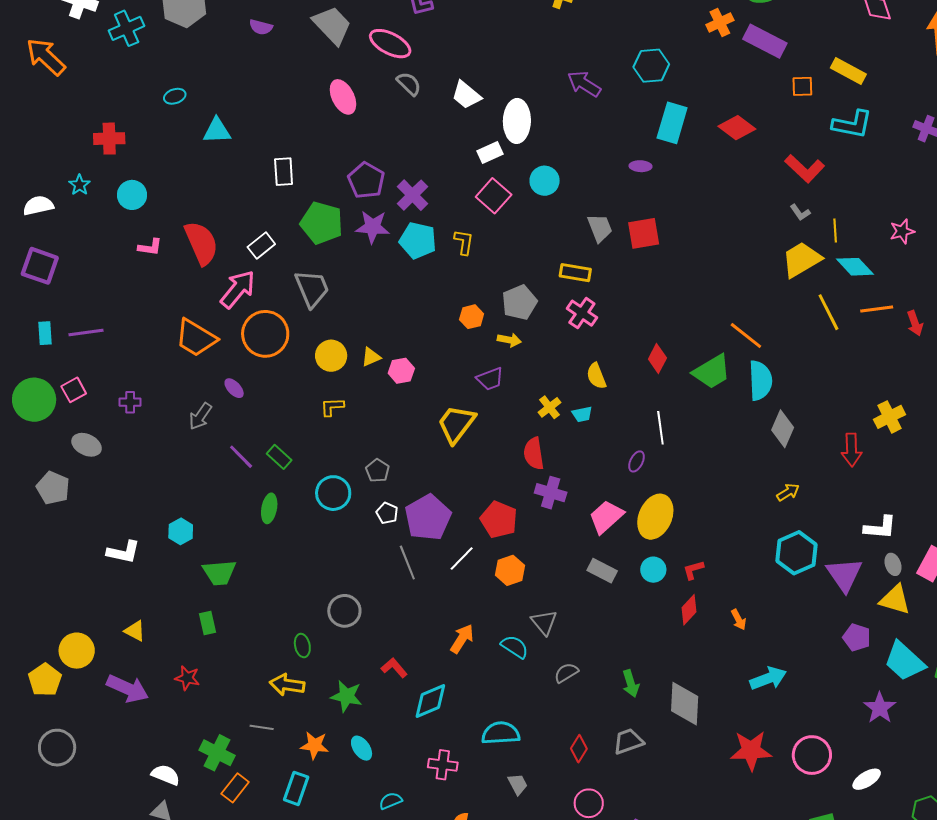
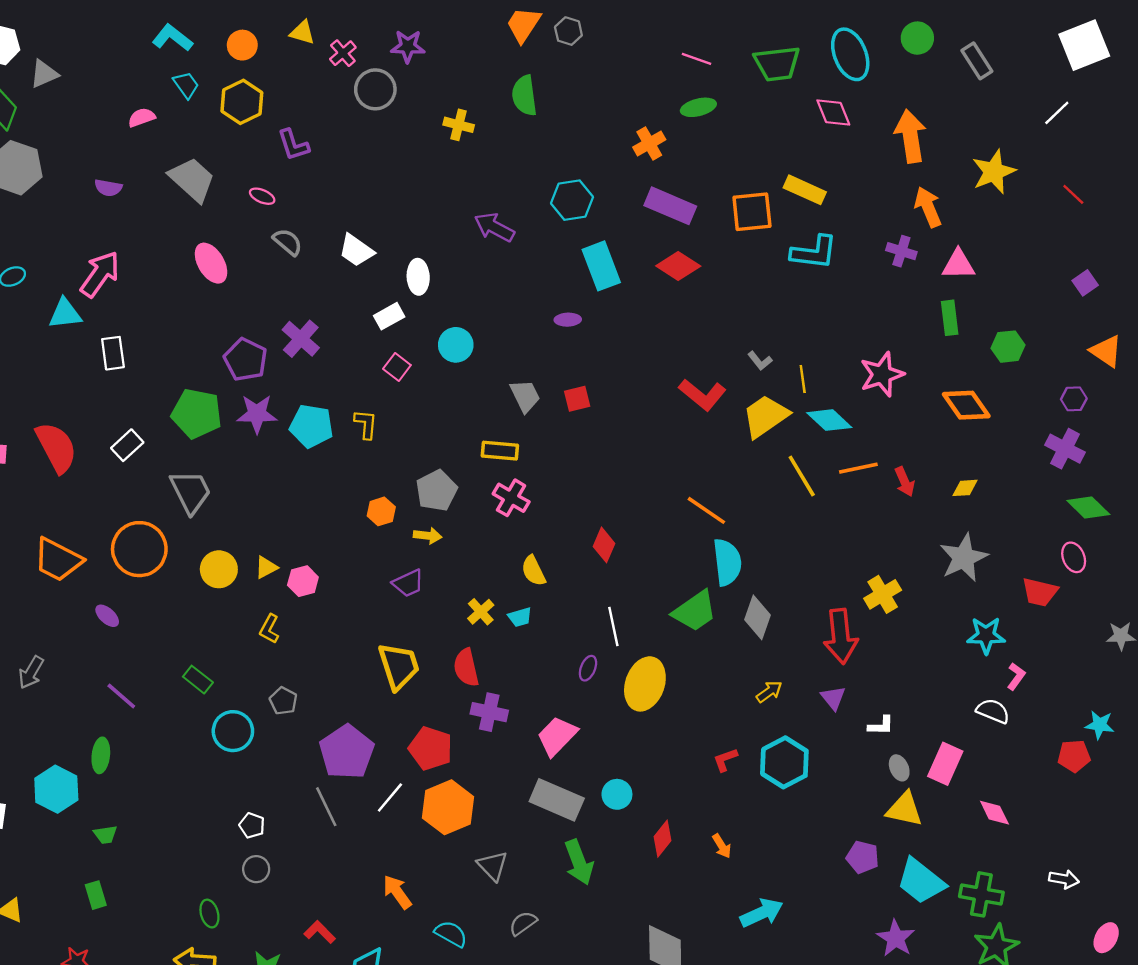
purple rectangle: (765, 41) -> (670, 206), moved
pink ellipse: (390, 44) -> (262, 196), size x0.5
orange square: (802, 86) -> (752, 212), size x1.6
white ellipse: (517, 121) -> (418, 277), size x0.7
cyan rectangle: (672, 123) -> (601, 266), turned -33
red L-shape: (805, 169) -> (702, 395), moved
white rectangle: (284, 172) -> (113, 353), moved
purple cross: (412, 195) -> (301, 339), moved
pink square: (494, 196) -> (397, 367), size x0.7
pink star: (902, 231) -> (882, 374), size x1.5
red square: (644, 233) -> (577, 399), size x0.7
pink arrow: (238, 289) -> (100, 274), moved
green trapezoid: (712, 372) -> (695, 611), moved
yellow L-shape: (332, 407) -> (269, 629), moved, turned -55
gray arrow: (200, 416) -> (31, 672), moved
yellow trapezoid: (456, 424) -> (399, 666), moved, turned 129
red arrow: (852, 450) -> (841, 636), size x1.4
green rectangle: (279, 457) -> (198, 680), moved
green ellipse: (269, 508) -> (101, 755), moved
white pentagon: (387, 513) -> (252, 825), moved
yellow ellipse: (655, 517) -> (645, 684), moved
white L-shape: (880, 528) -> (881, 726), size x0.7
cyan hexagon: (181, 531) -> (56, 789), size x1.5
orange hexagon: (510, 570) -> (448, 807), size x1.5
red L-shape: (693, 570) -> (725, 760), moved
gray rectangle: (602, 571) -> (557, 800), size x1.5
green trapezoid: (219, 573) -> (105, 835), size x0.6
purple triangle: (844, 575) -> (833, 698), moved, size x0.6
gray circle: (344, 611) -> (256, 869), size x0.7
orange arrow: (462, 639) -> (397, 892), turned -64
cyan semicircle: (515, 647) -> (451, 934), moved
green arrow: (631, 683) -> (579, 862), moved, size x1.4

